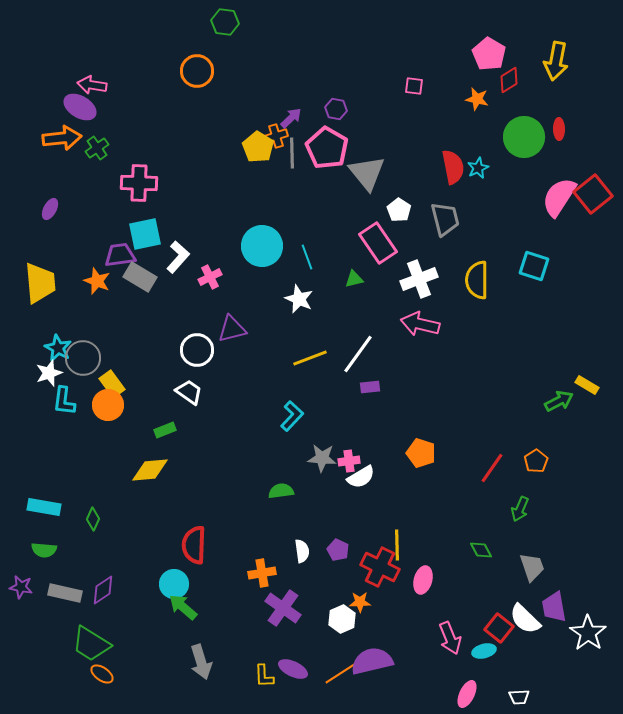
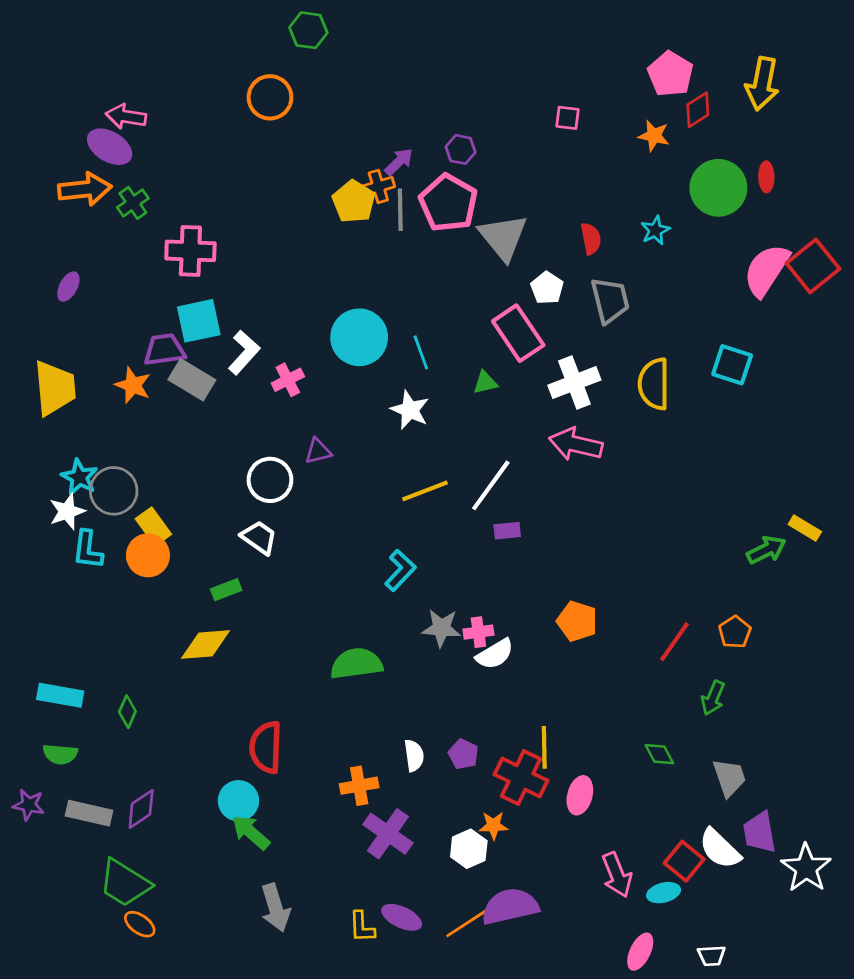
red semicircle: (453, 167) -> (591, 239), moved, size x0.7
purple triangle: (232, 329) -> (318, 451), size x0.7
green semicircle: (281, 491) -> (356, 664), moved, size x1.5

